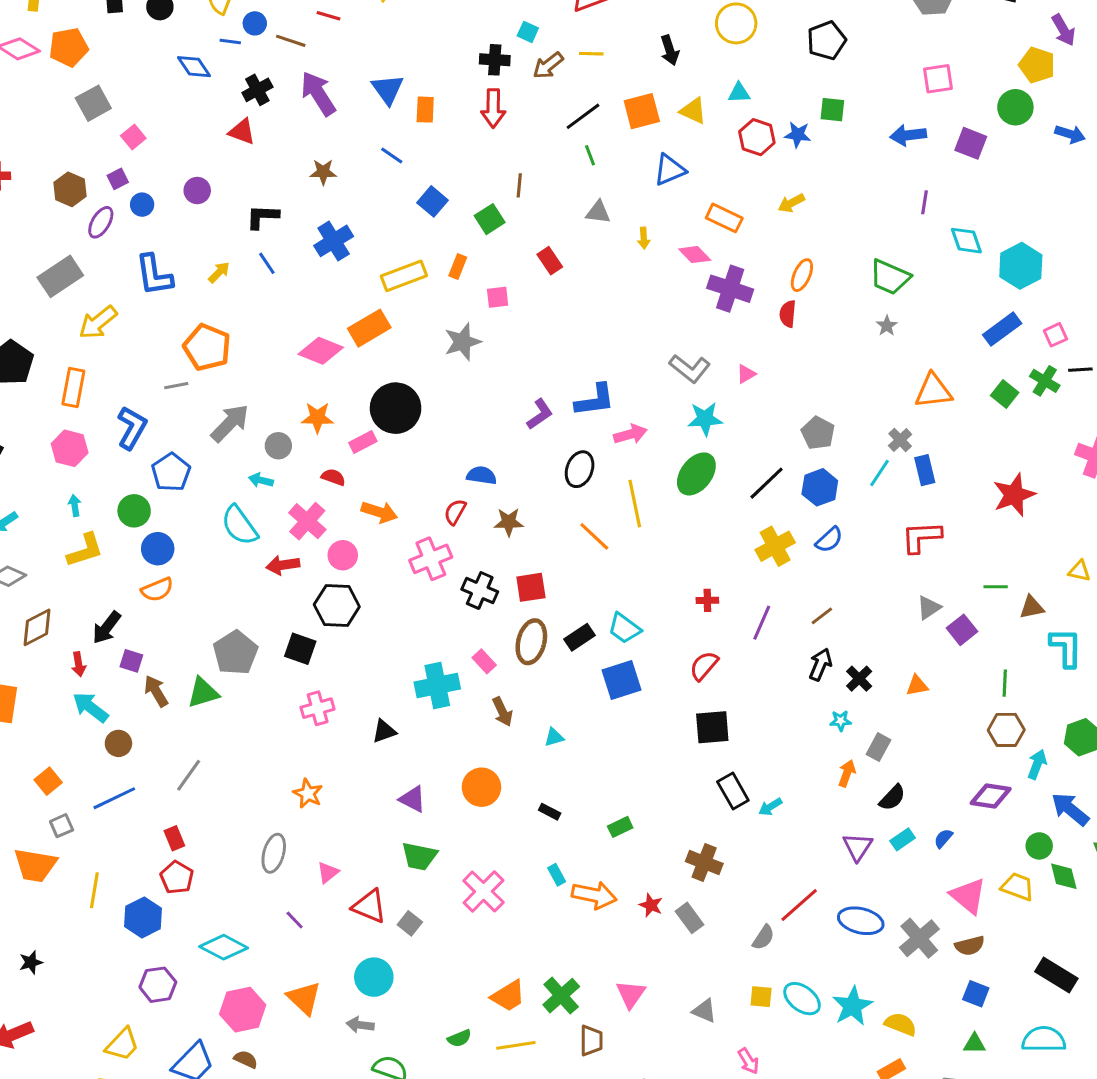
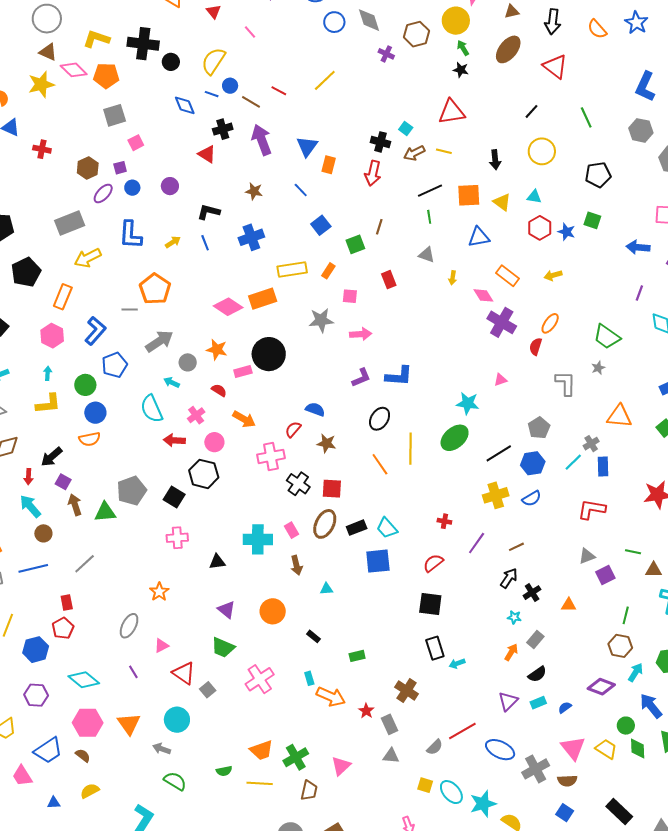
gray L-shape: (690, 368) -> (566, 383), moved, turned -140
pink arrow: (630, 434) -> (361, 334), moved
pink cross: (307, 521) -> (196, 415), size x0.7
gray triangle: (704, 1011) -> (391, 756), moved, turned -30

